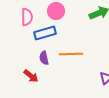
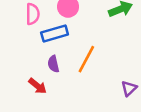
orange line: (71, 54) -> (86, 59), turned -60

